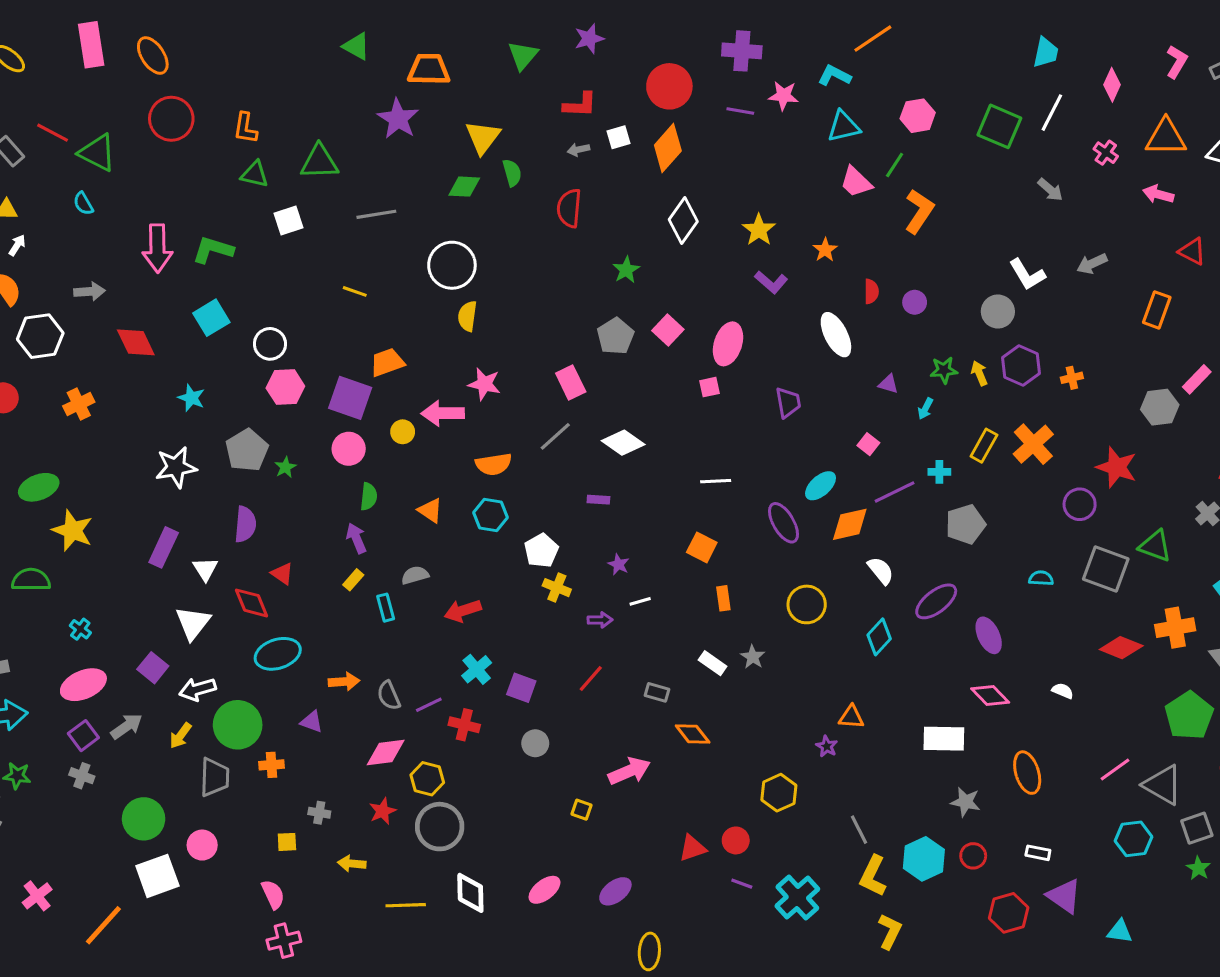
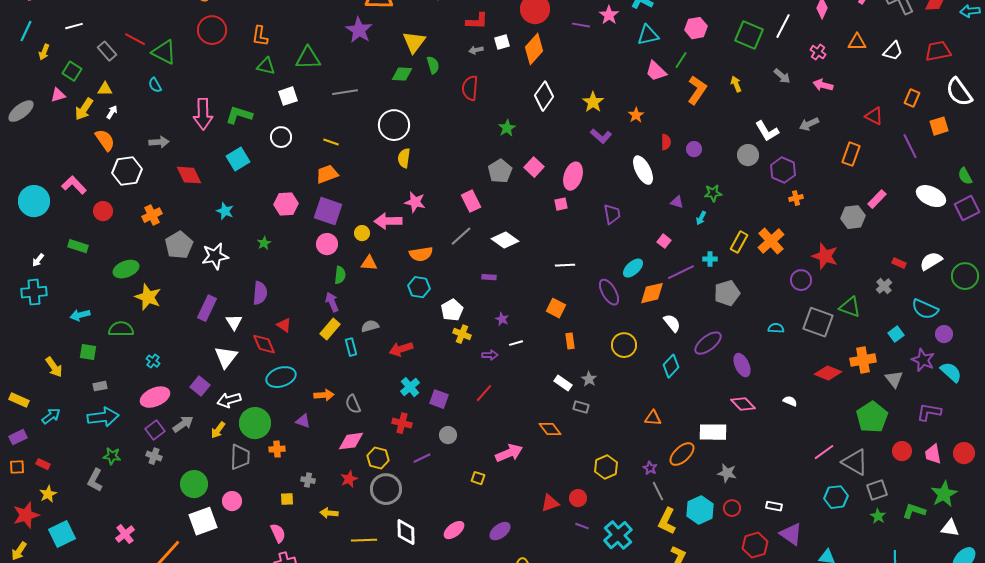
pink star: (784, 96) -> (609, 15), turned 30
orange triangle: (1166, 137) -> (857, 42), size x0.7
pink arrow: (1158, 194) -> (823, 85), moved
white circle: (270, 344) -> (281, 137), moved
orange trapezoid: (387, 362) -> (327, 174), moved
purple hexagon: (1021, 365) -> (783, 170), moved
yellow arrow: (979, 373) -> (736, 84), moved
gray pentagon: (247, 450) -> (179, 245), moved
green star: (285, 467) -> (264, 243), moved
orange triangle: (430, 510) -> (369, 263), moved, turned -30
yellow rectangle: (353, 580) -> (330, 329), size x1.5
gray rectangle: (657, 692) -> (581, 407), moved
purple line: (429, 705) -> (422, 458), moved
purple star: (827, 746) -> (650, 468), moved
orange ellipse: (1027, 773) -> (682, 454), moved, turned 64

